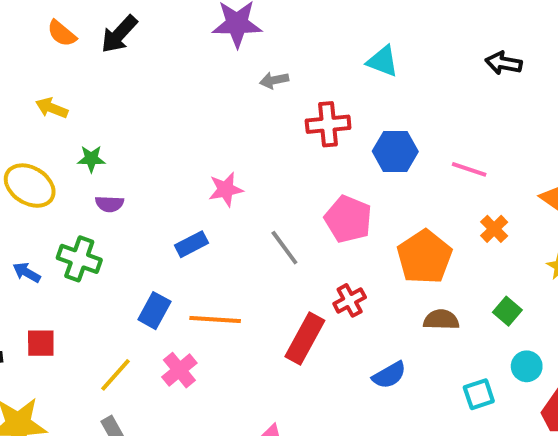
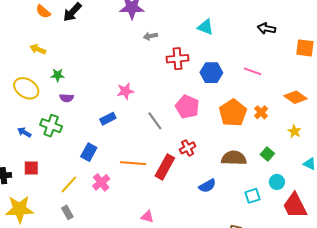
pink line: (469, 169) -> (253, 71), moved
orange pentagon: (424, 257) -> (233, 113), moved
orange line: (215, 319) -> (133, 163), moved
brown semicircle: (441, 320) -> (234, 158), size x1.4

